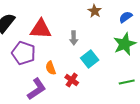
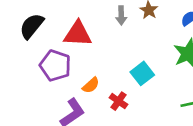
gray arrow: (74, 38) -> (121, 15), moved
orange semicircle: (51, 68) -> (91, 85), turned -112

